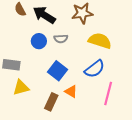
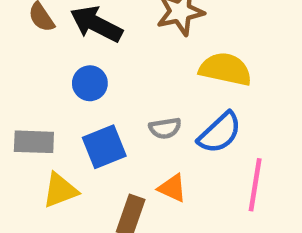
gray semicircle: (61, 39) -> (165, 128), moved
blue square: (58, 71) -> (104, 147), moved, turned 36

